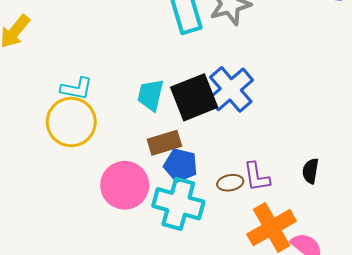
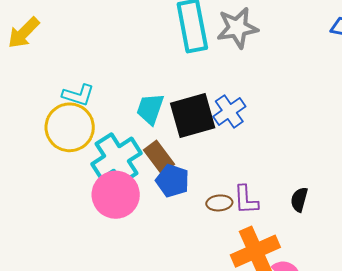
blue cross: (231, 89) -> (229, 111), size x0.7
brown rectangle: (164, 143) -> (159, 157), turned 64
cyan cross: (178, 204) -> (117, 159), moved, turned 36

